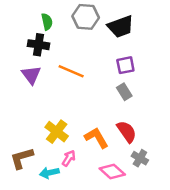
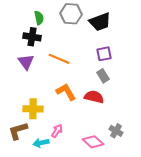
yellow cross: (57, 132) -> (33, 109), moved, turned -36
red semicircle: (127, 132) -> (94, 97), moved, turned -42
orange L-shape: (96, 138) -> (66, 92), moved

